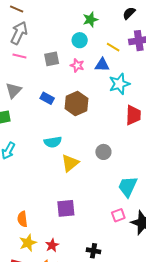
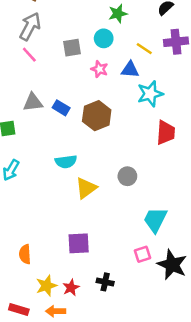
pink line: (19, 56) -> (29, 55), turned 32
gray square: (52, 59) -> (72, 48), moved
gray triangle: (14, 90) -> (33, 102), moved, turned 36
yellow star: (28, 243) -> (46, 286), moved
red star: (52, 245) -> (71, 288), moved
black cross: (93, 251) -> (105, 282), moved

